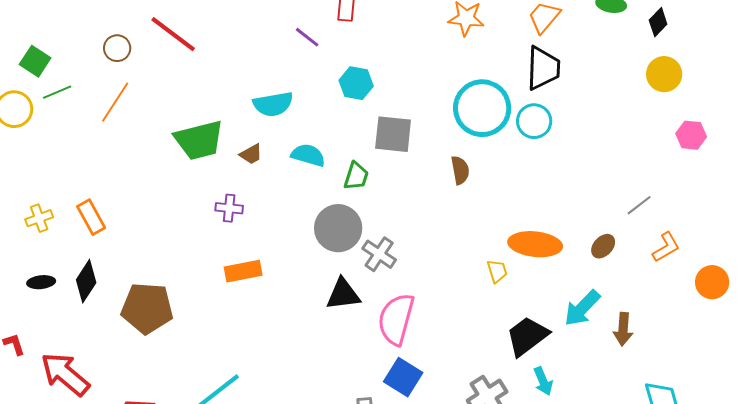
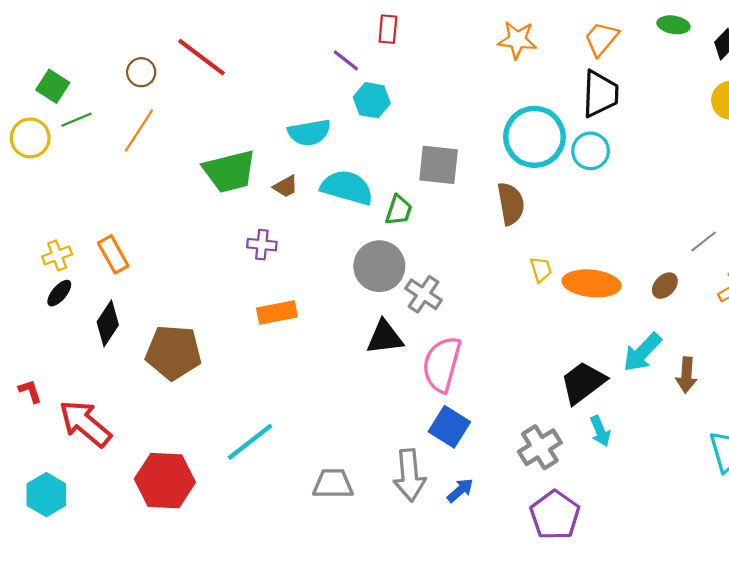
cyan hexagon: (356, 83) -> (372, 100), moved
cyan semicircle: (308, 155) -> (347, 188), size x1.4
brown semicircle: (460, 170) -> (511, 204), size x1.4
yellow trapezoid: (497, 271) -> (541, 269), moved
black ellipse: (41, 282) -> (59, 293), moved, turned -44

